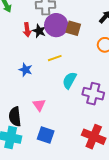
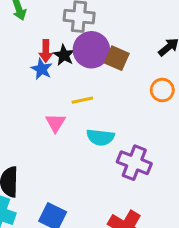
blue star: (26, 70) -> (42, 69), moved
cyan semicircle: (69, 80) -> (100, 137), turned -120
pink triangle: (39, 105) -> (56, 123), moved

